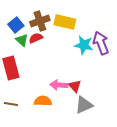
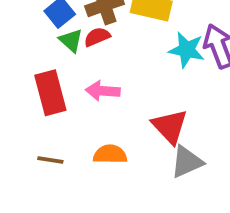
pink arrow: (59, 85) -> (103, 91), moved
red triangle: (75, 86) -> (170, 126), size x1.5

